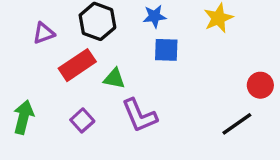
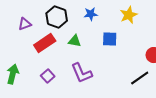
blue square: (166, 50) -> (110, 39), moved
green triangle: (114, 78) -> (75, 41), moved

